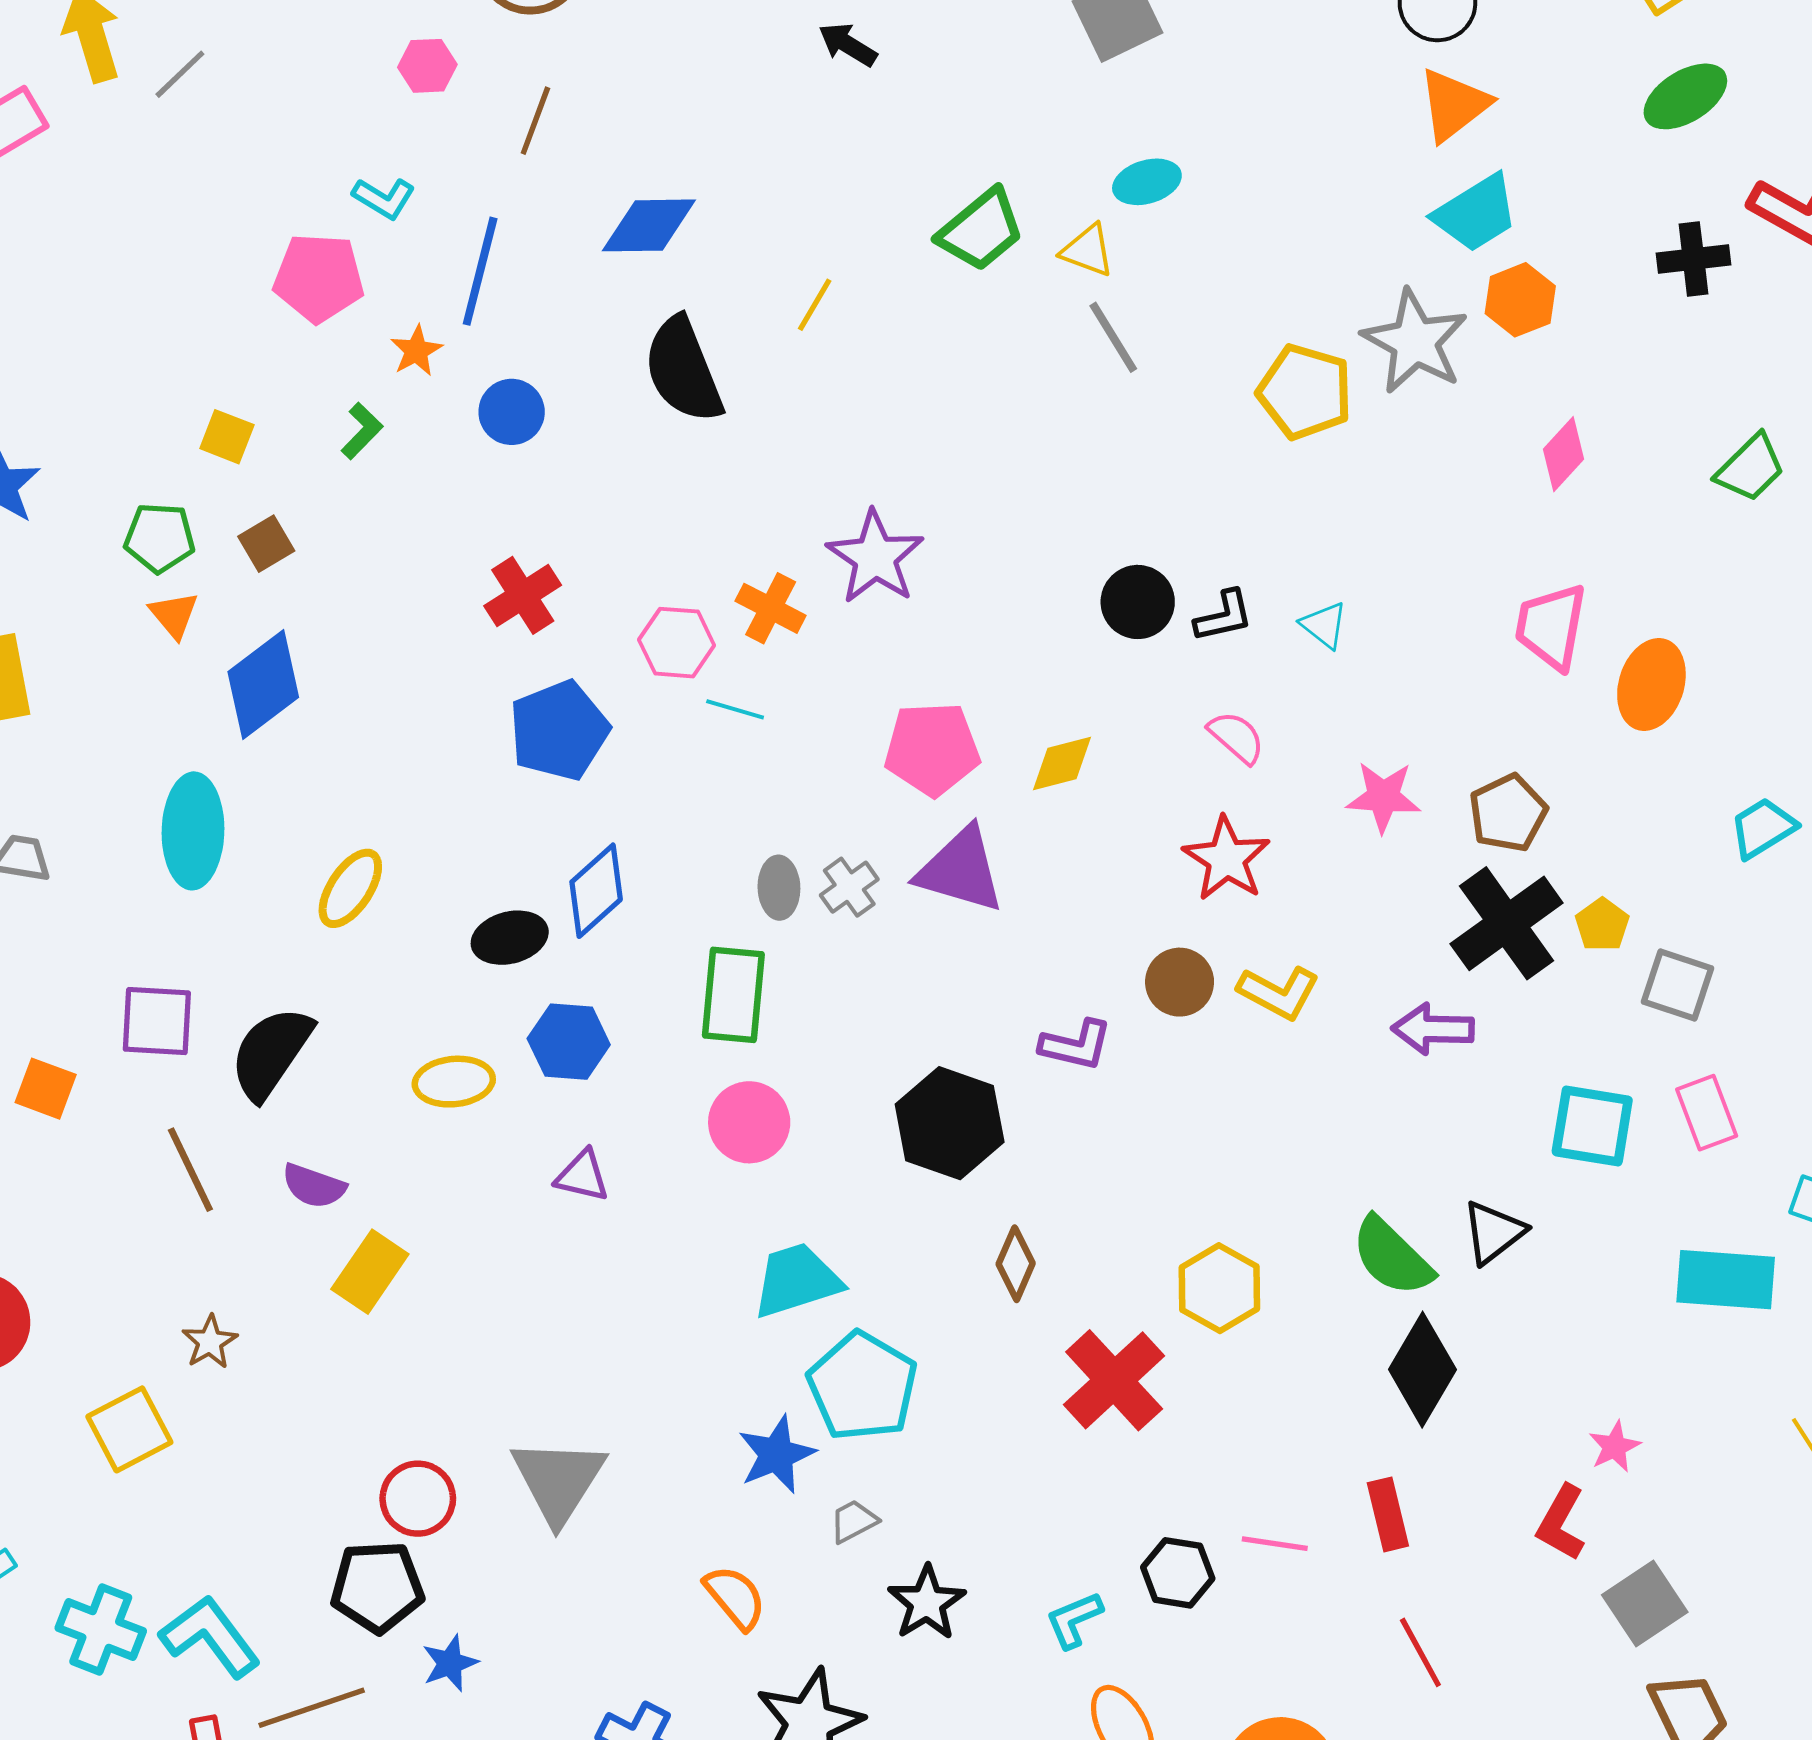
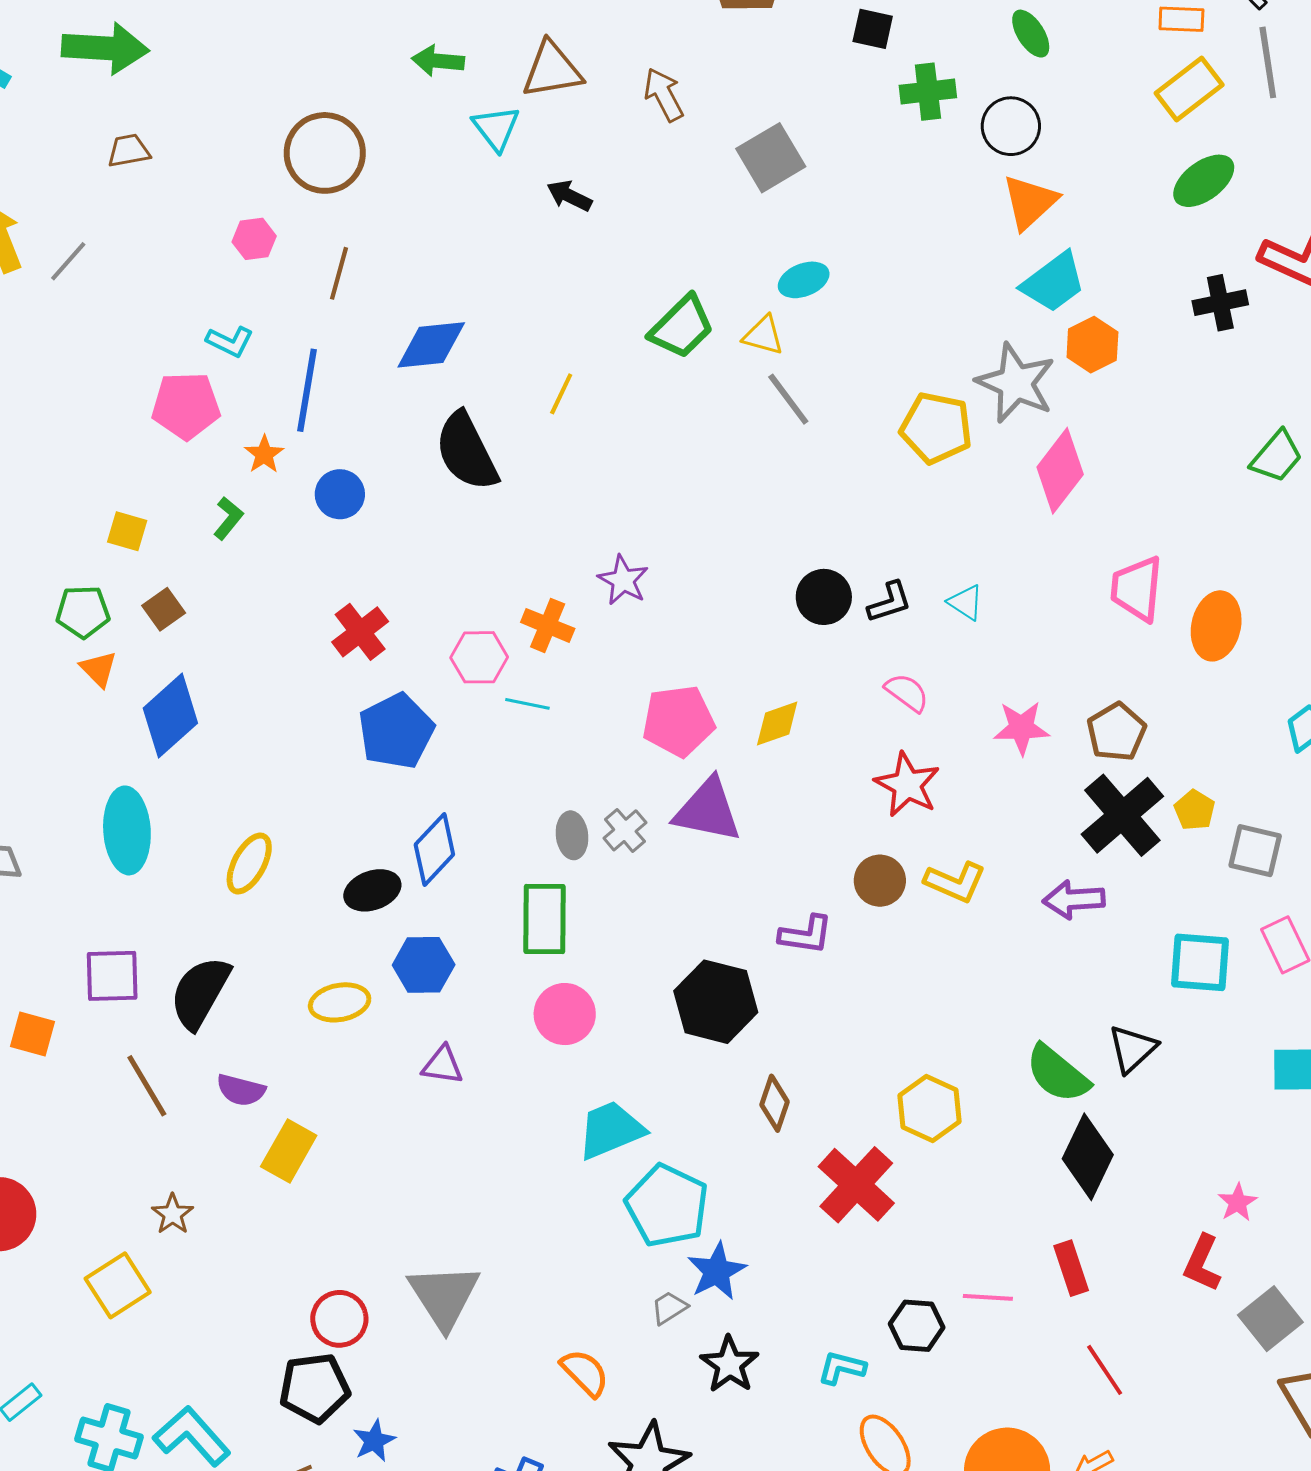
pink diamond: (1564, 454) -> (1060, 471), moved, size x1.5
purple star: (875, 557) -> (623, 580), size x0.7
blue star: (776, 1455) -> (717, 1271), moved
cyan L-shape: (1074, 1620) -> (842, 1368), turned 42

